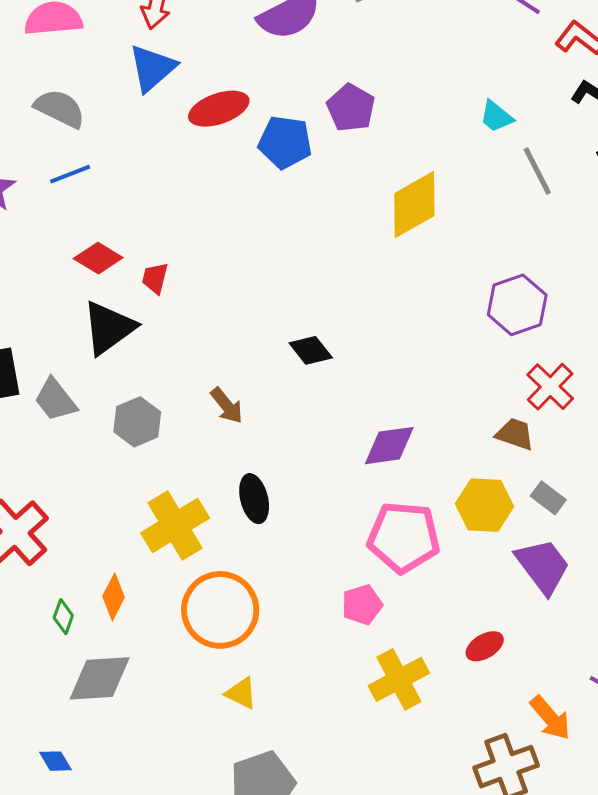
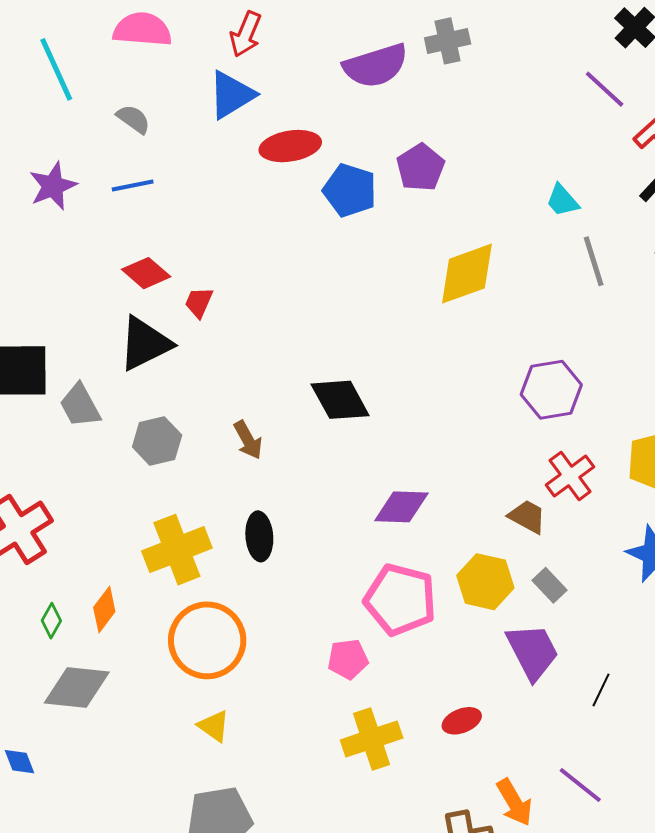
gray semicircle: (60, 108) -> (133, 119), size x0.7
black diamond: (311, 350) -> (340, 400), size x1.4

